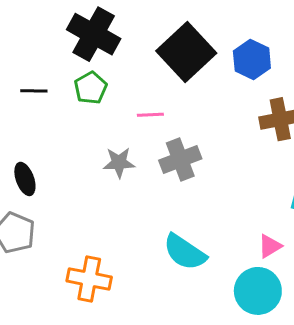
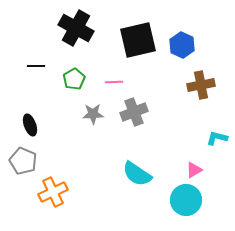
black square: (186, 52) -> (138, 40), turned 30
green pentagon: (91, 88) -> (74, 79), moved
orange cross: (89, 279) -> (53, 192), moved, turned -36

